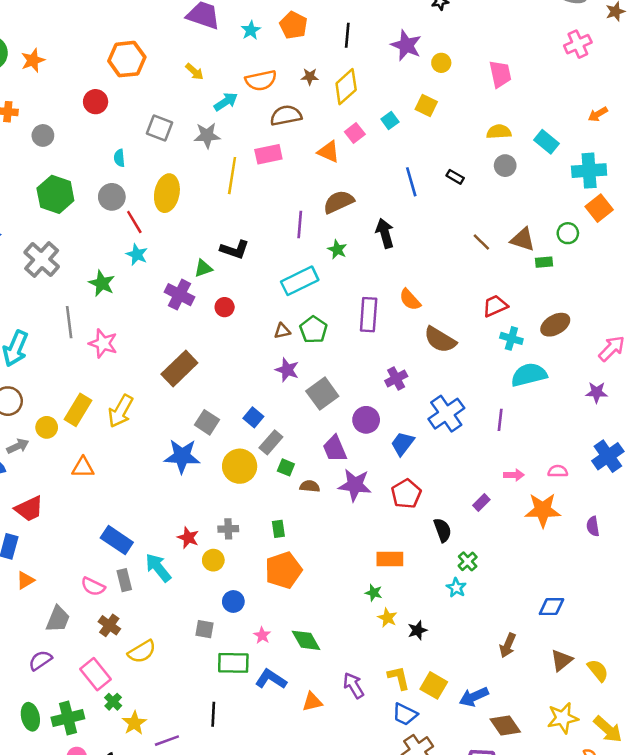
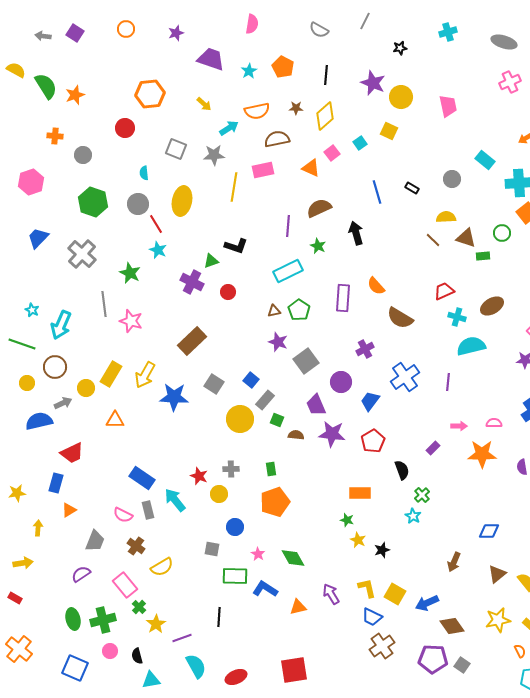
yellow circle: (441, 63) -> (401, 97), size x1.5
yellow semicircle: (499, 132) -> (446, 217), moved
blue star: (182, 456) -> (174, 397), moved

